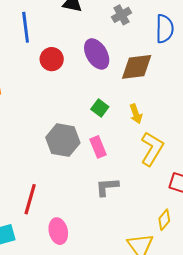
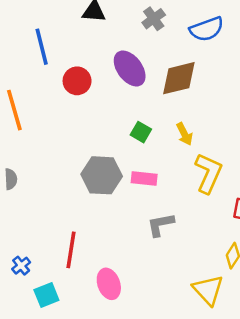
blue semicircle: (165, 29) -> (207, 29), turned 76
pink rectangle: (98, 147) -> (144, 179), turned -55

